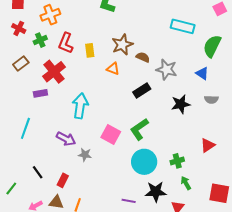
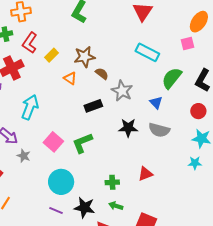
yellow rectangle: (90, 50) -> (51, 55), turned 40
gray semicircle: (211, 100) -> (159, 130), size x1.5
cyan circle: (144, 162) -> (61, 182), moved
green arrow: (186, 183) -> (116, 206), turned -56

